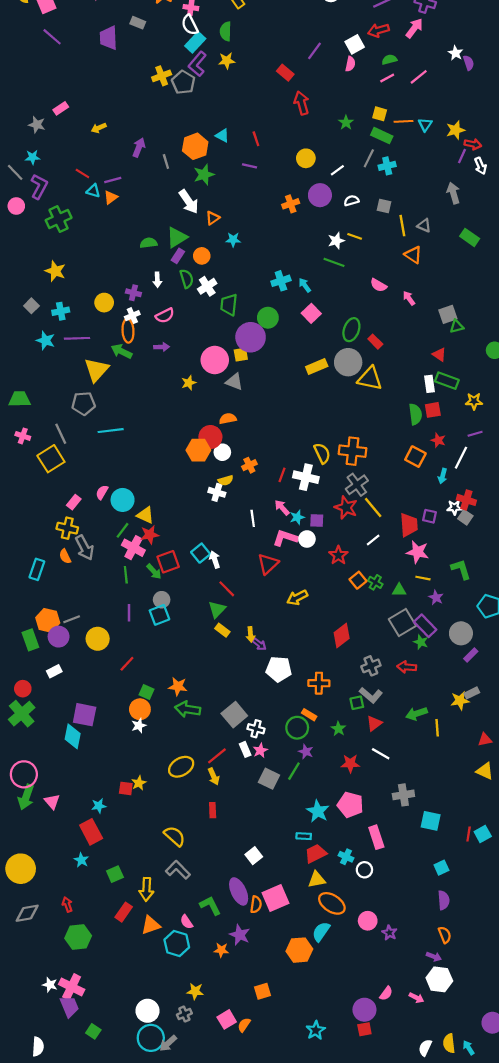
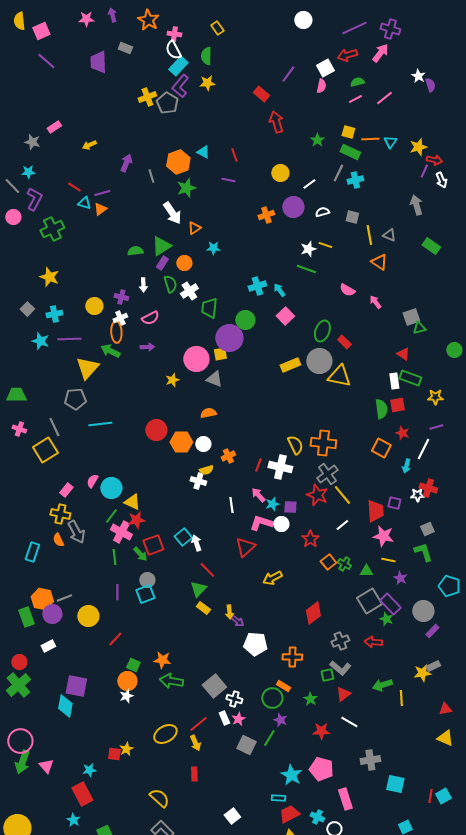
red circle: (210, 437) -> (156, 430), moved
gray square: (465, 517) -> (427, 529), moved, turned 32

